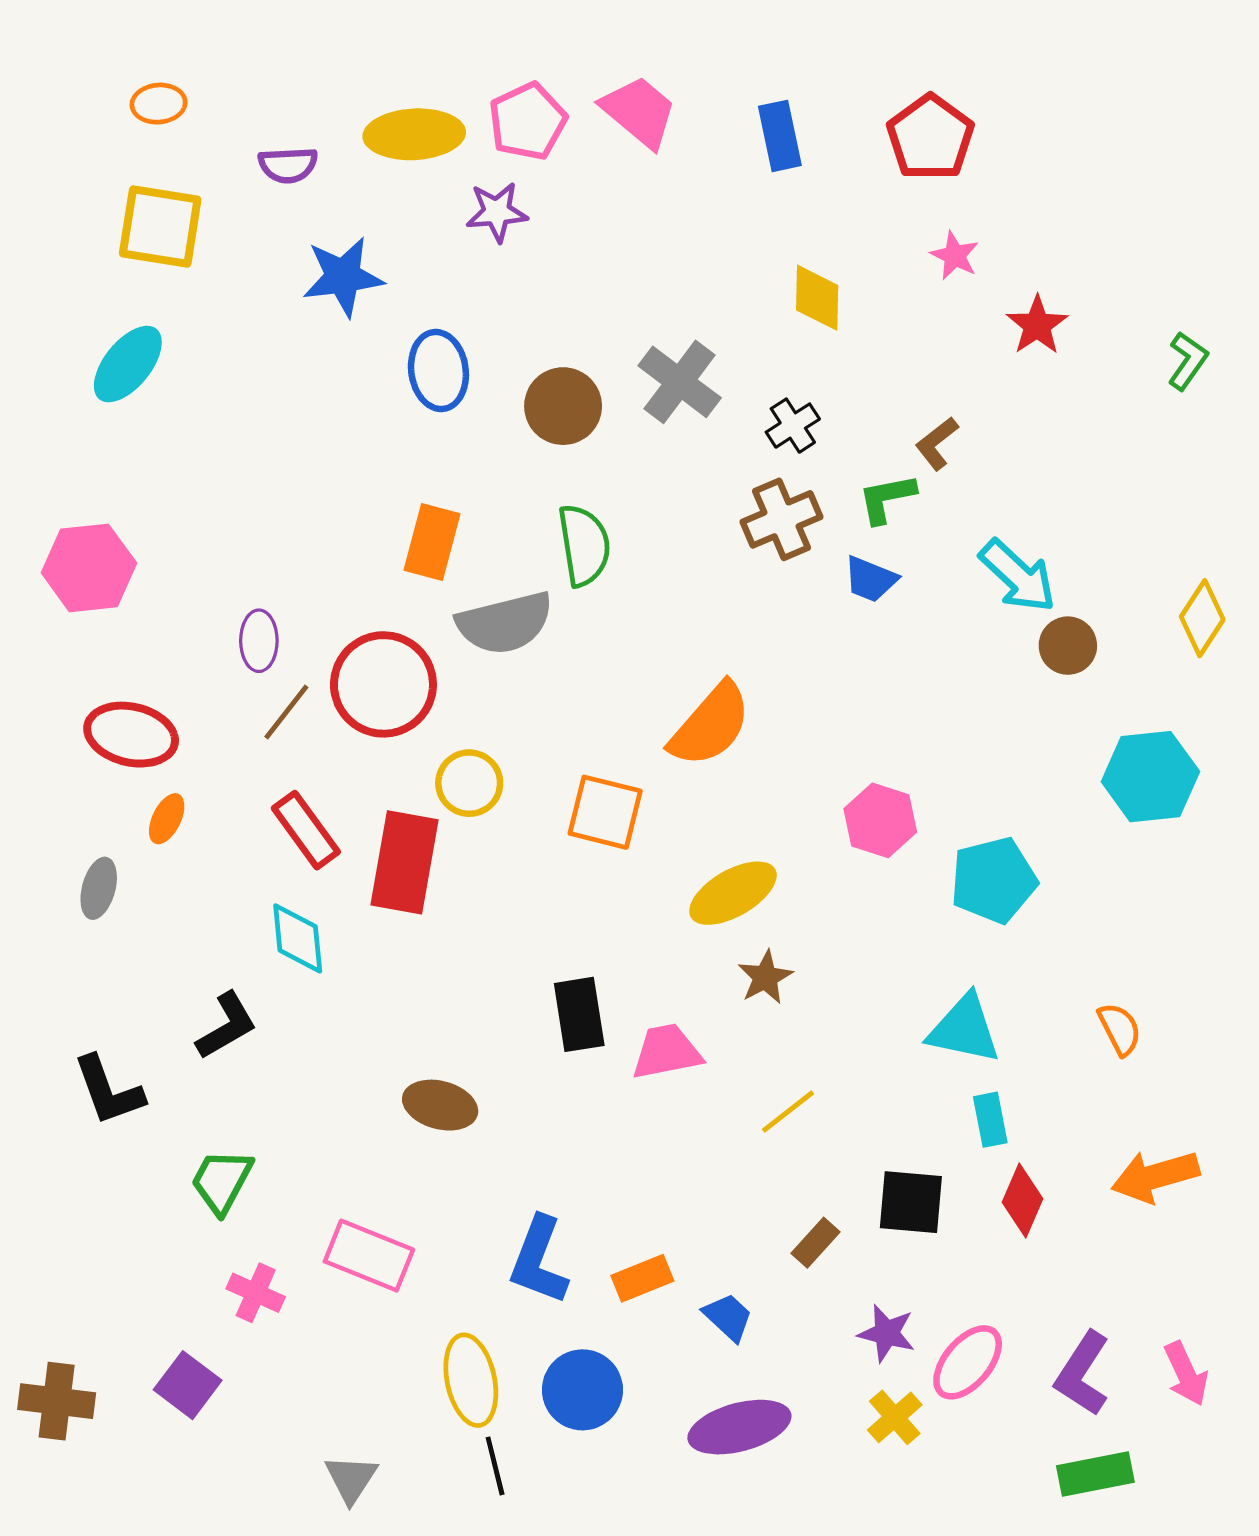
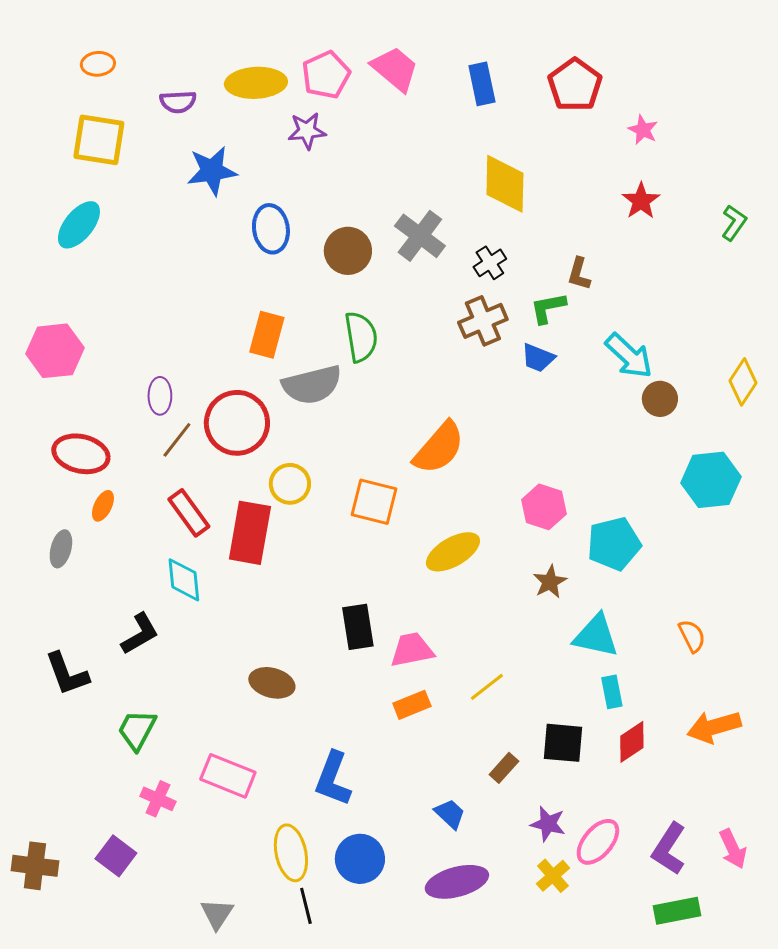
pink star: (955, 256) -> (643, 130), moved
yellow diamond: (817, 298) -> (505, 184), size x1.4
brown L-shape: (937, 443) -> (579, 274), turned -36
brown star: (765, 977) -> (550, 582), moved
red diamond: (1023, 1201) -> (632, 742), turned 33
orange rectangle: (642, 1278) -> (412, 705), moved

